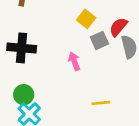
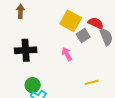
yellow square: (86, 19) -> (71, 21), size x1.5
red semicircle: (118, 27) -> (96, 23), turned 84

